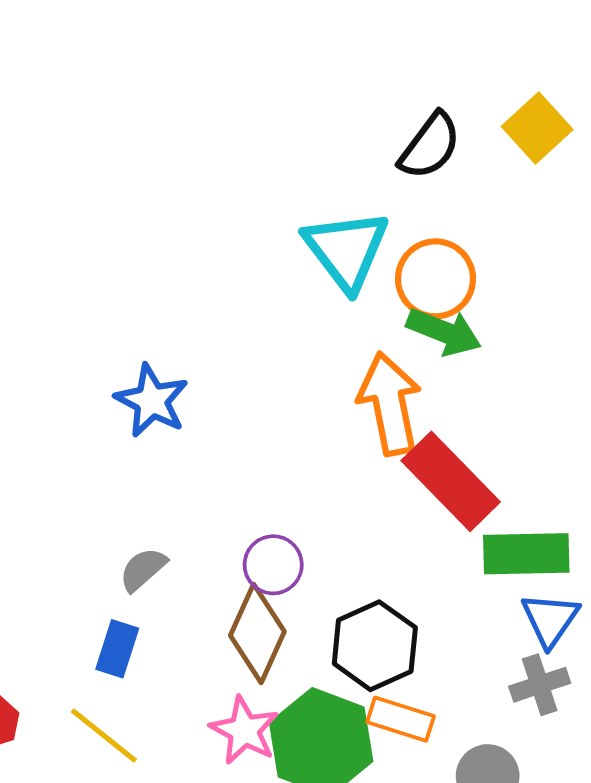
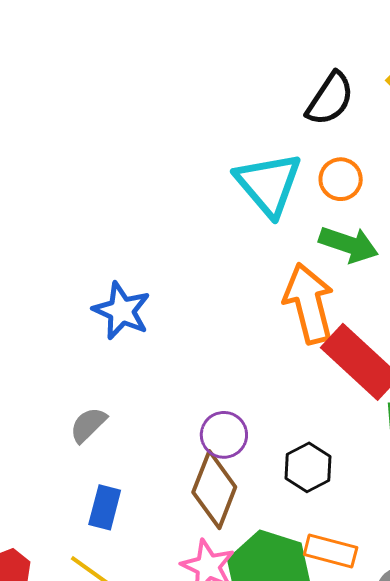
orange circle: (436, 279) -> (341, 179), moved, size x0.7
gray semicircle: (143, 569) -> (88, 425), moved
black hexagon: (375, 646) -> (308, 467), moved, size x0.7

